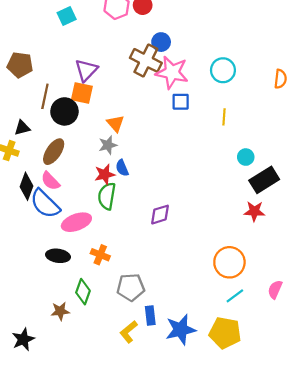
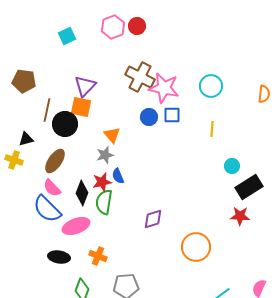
blue circle: (161, 42) -> (149, 117), moved
black diamond: (27, 186) -> (82, 193), moved
orange circle: (229, 262) -> (196, 247), moved

